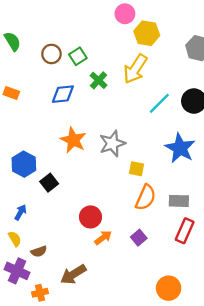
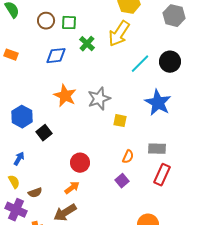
green square: (78, 56) -> (69, 23), turned 35
orange semicircle: (146, 197) -> (128, 157), moved, size x0.6
orange arrow: (103, 238) -> (72, 188), moved

